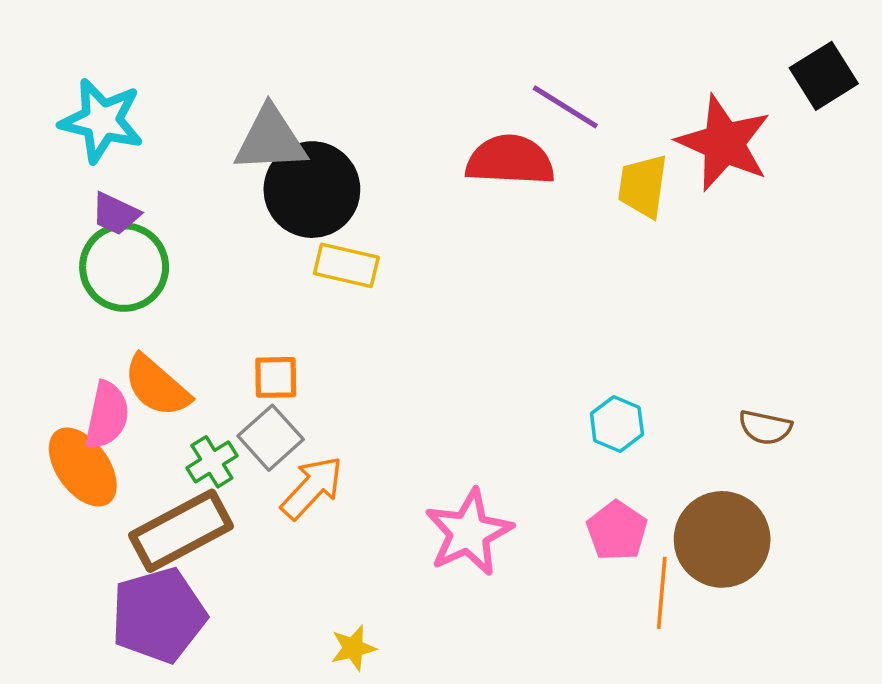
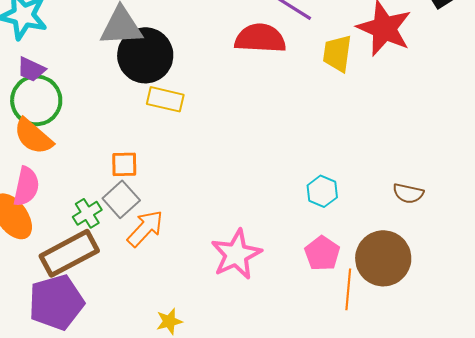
orange semicircle: (157, 386) -> (33, 136), moved

